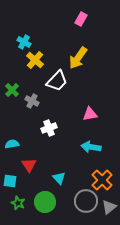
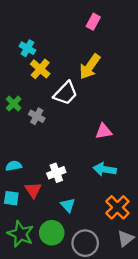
white cross: (49, 128) -> (56, 173), moved
cyan square: (10, 181) -> (11, 198), moved
gray circle: (86, 201) -> (85, 243), moved
green star: (18, 203) -> (21, 234), size x1.6

